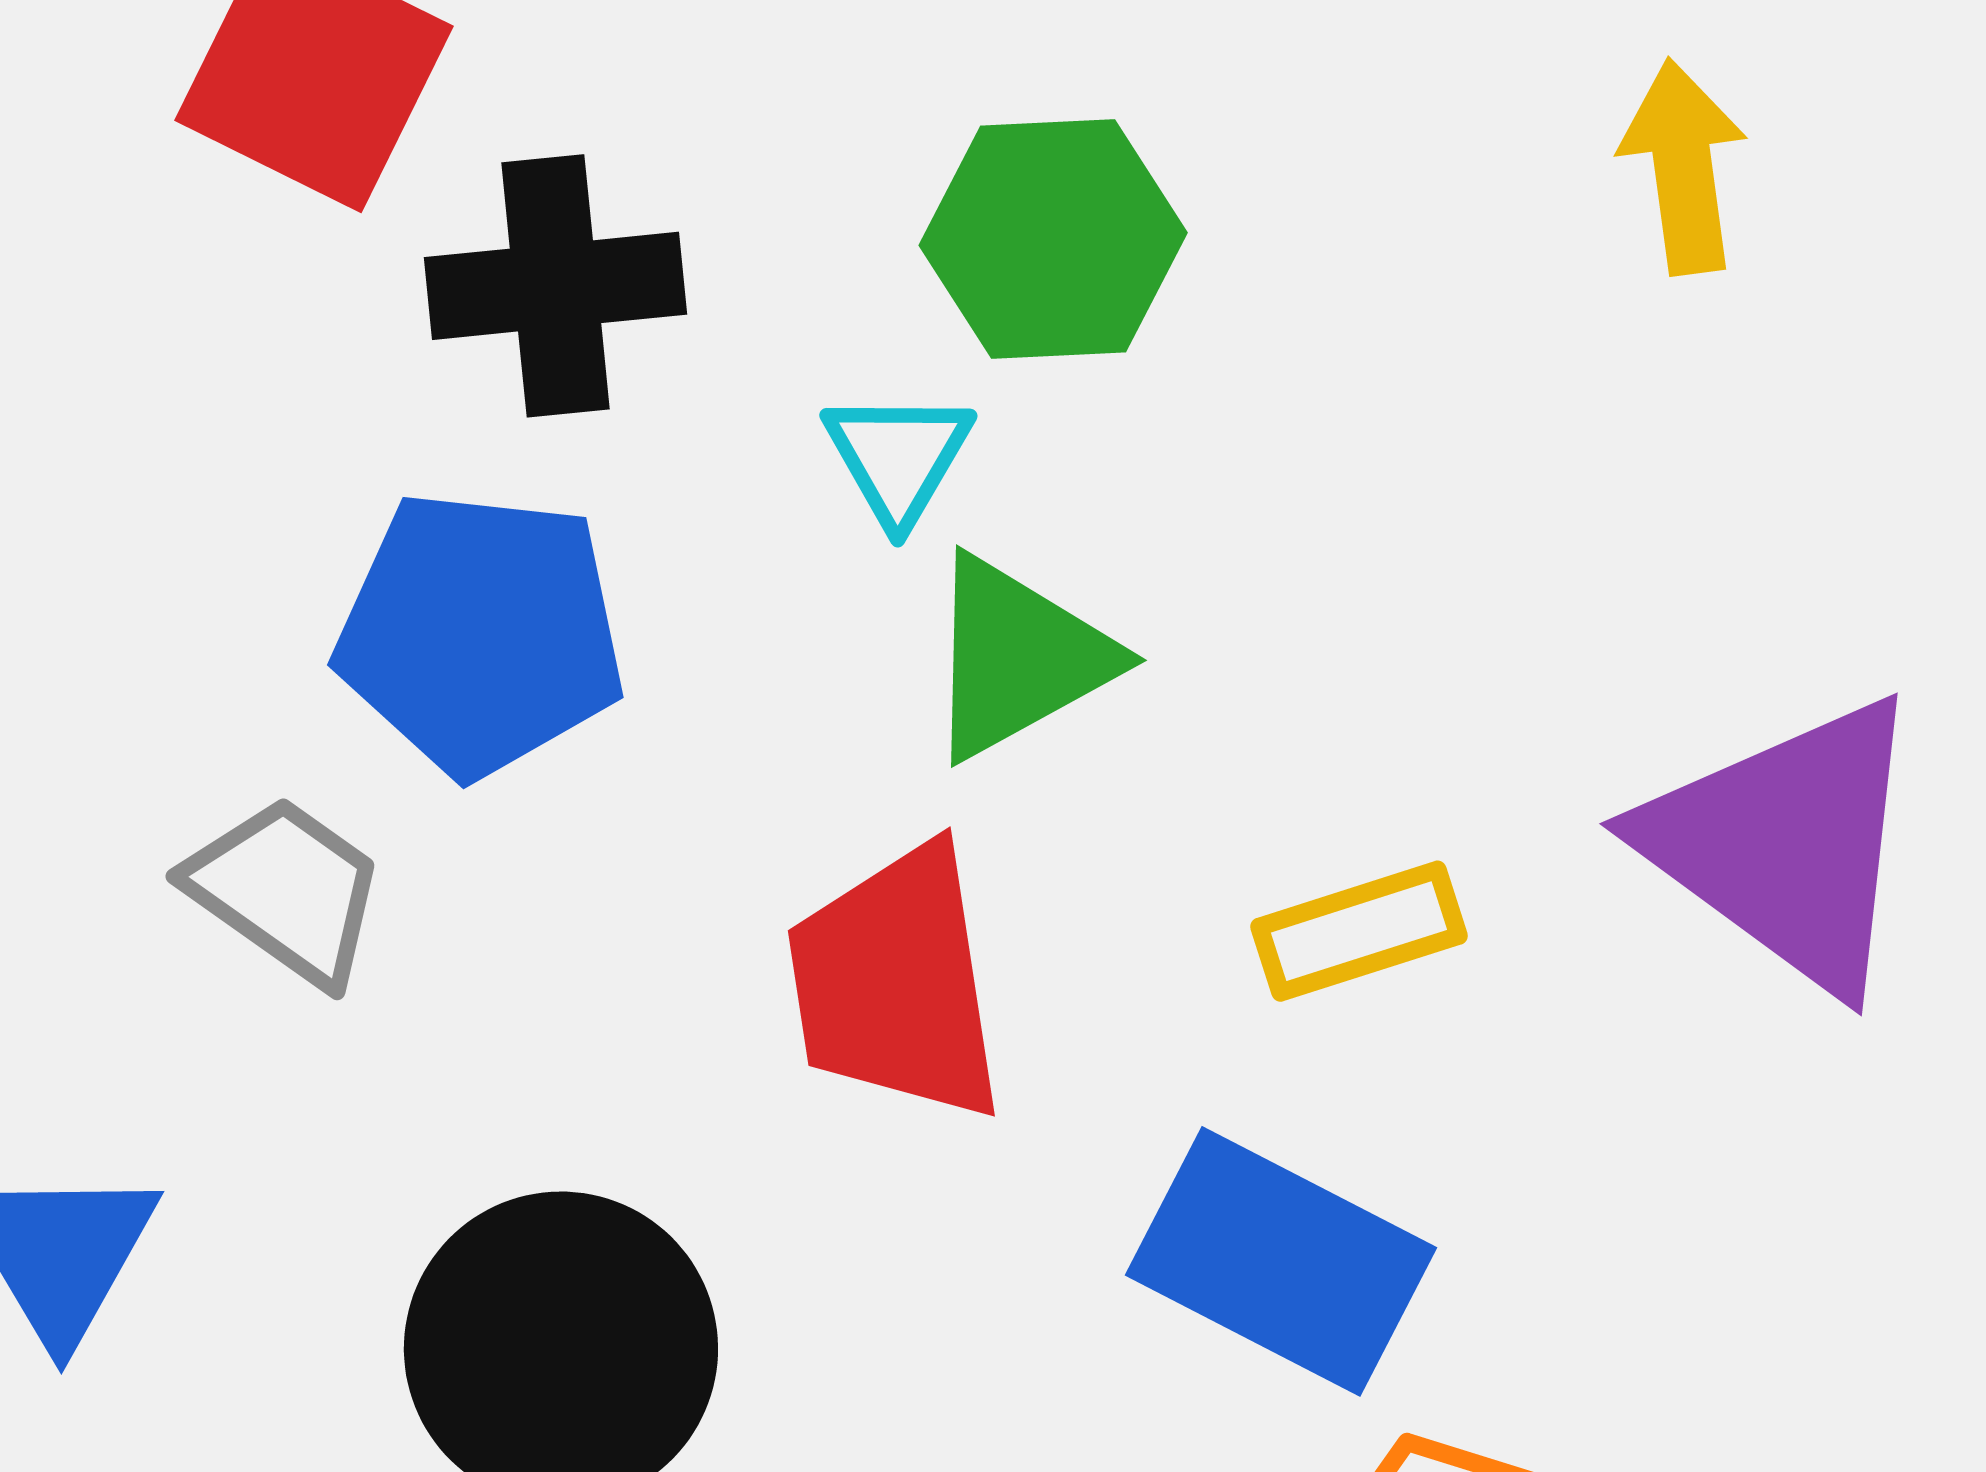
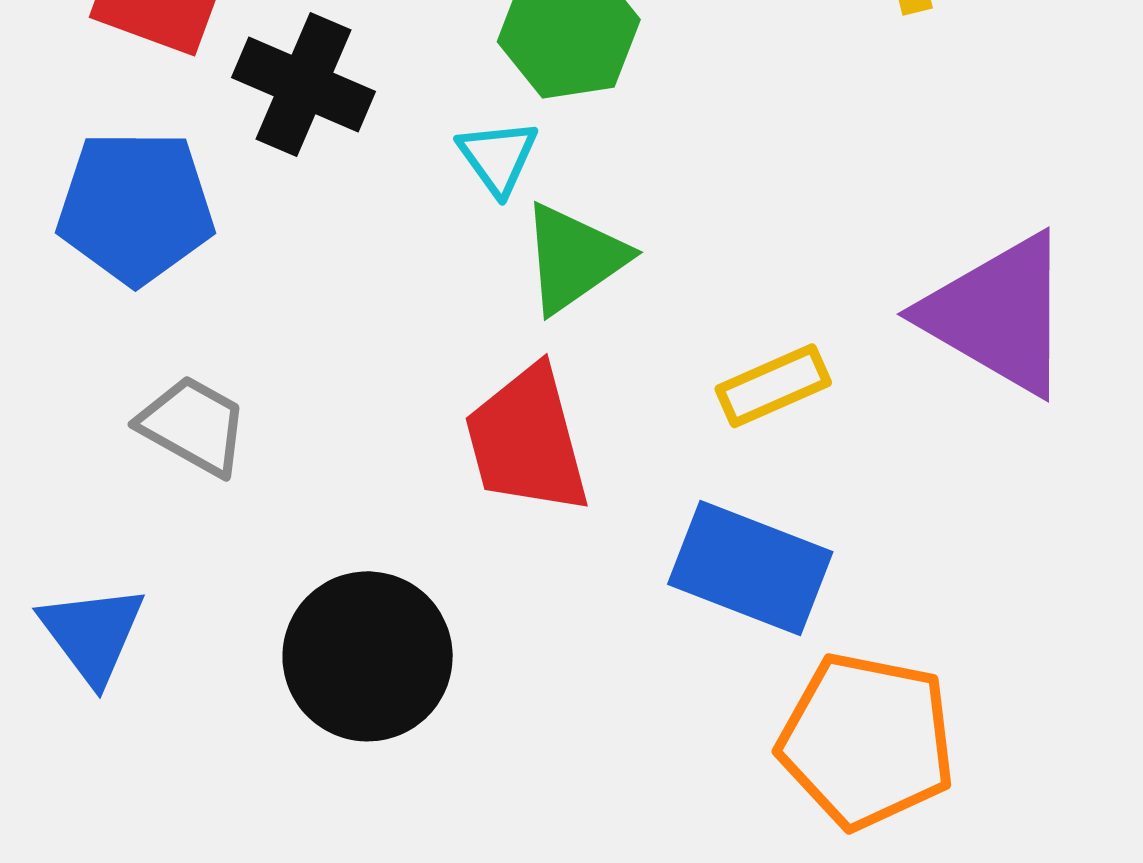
black cross: (555, 286) -> (303, 85), turned 35
blue pentagon: (481, 633) -> (136, 207), moved

